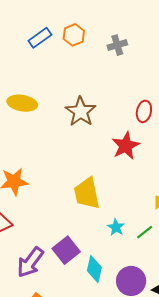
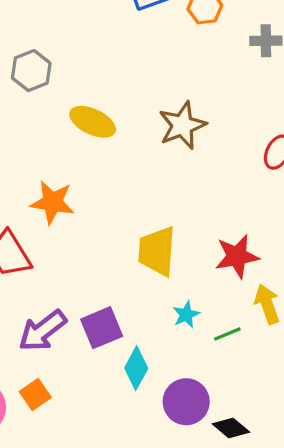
yellow ellipse: (22, 103) -> (93, 122), moved
red star: (126, 146) -> (237, 256), moved

